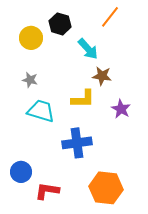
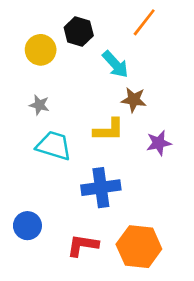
purple star: (121, 109) -> (159, 143), turned 30
red L-shape: (47, 191) -> (83, 245), moved

